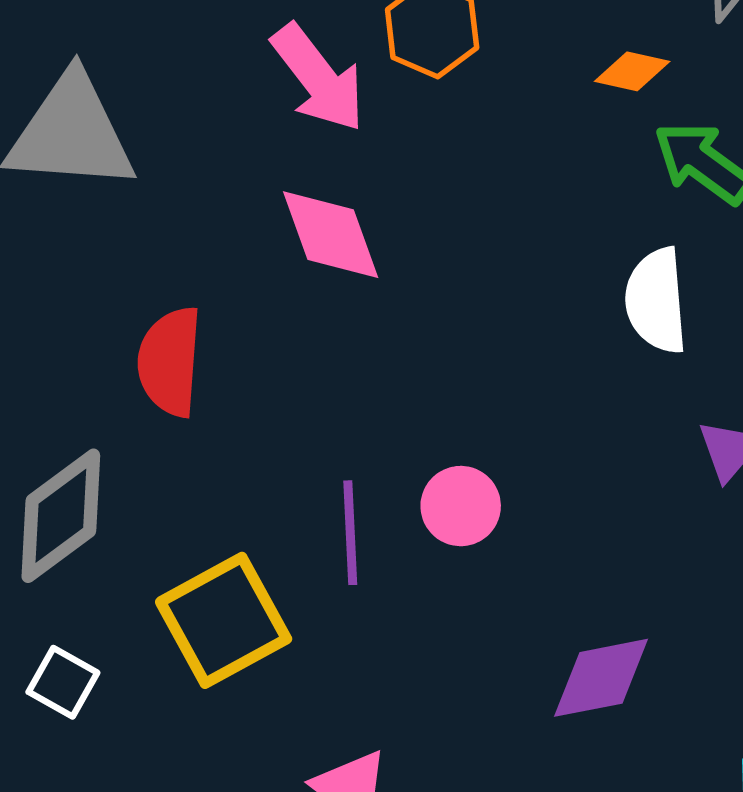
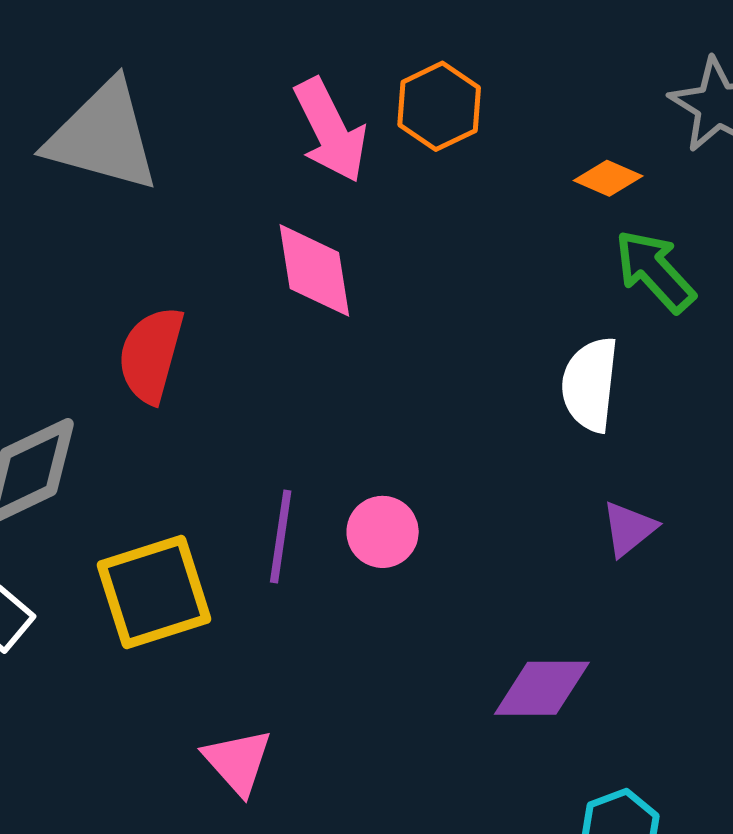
purple diamond: (601, 678) -> (542, 688), moved

